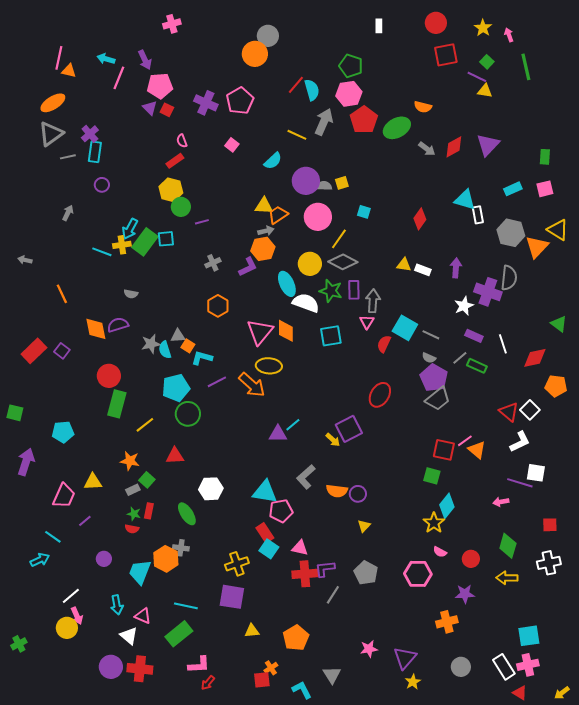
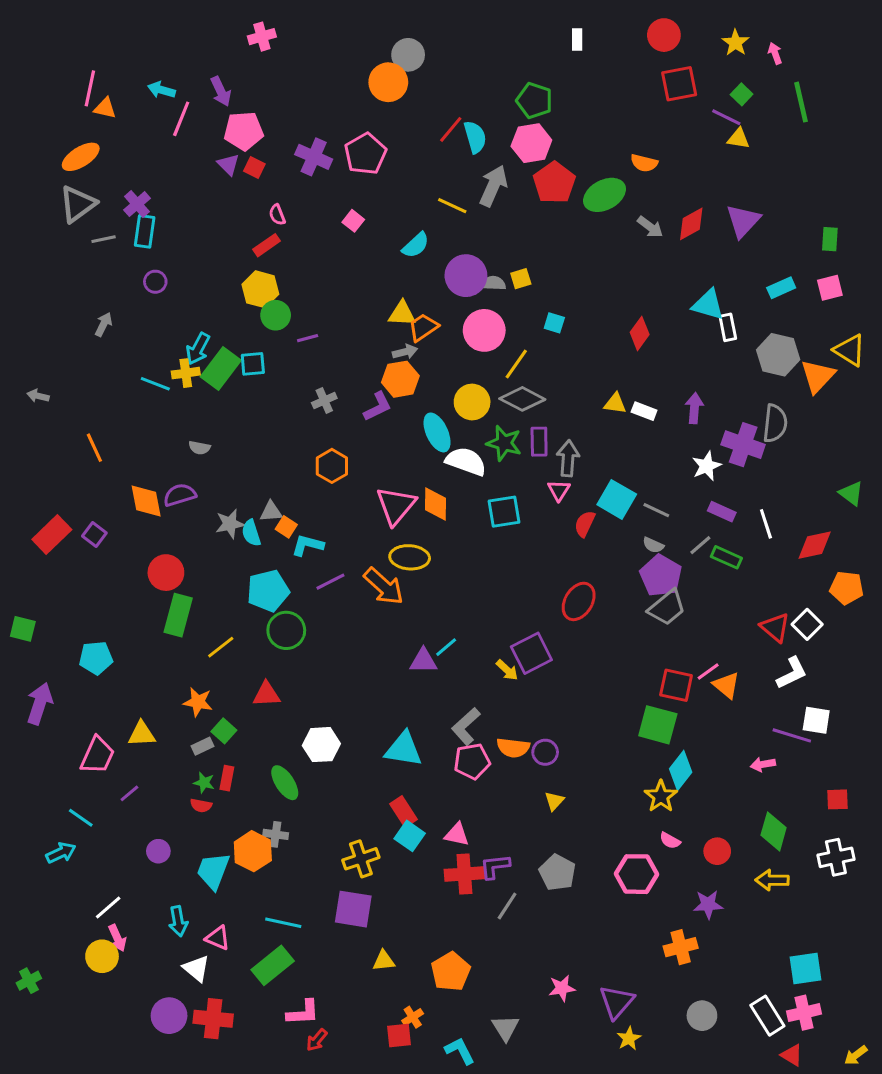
green square: (432, 476) -> (658, 725), size x1.5
pink pentagon: (281, 511) -> (472, 761), moved

